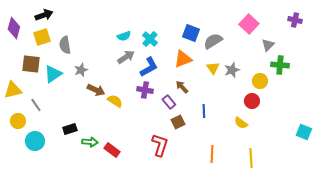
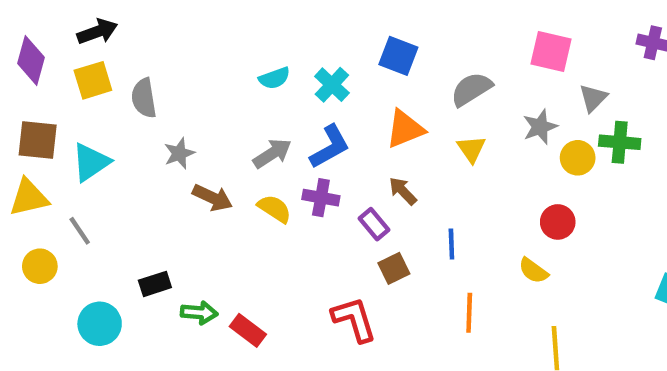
pink square: (249, 24) -> (551, 52), turned -30
blue square: (191, 33) -> (398, 56), moved
gray arrow: (126, 57) -> (272, 153), moved
brown square: (31, 64) -> (38, 140), moved
gray star: (232, 70) -> (540, 127), moved
cyan triangle: (53, 74) -> (91, 162), moved
yellow circle: (260, 81) -> (578, 158), moved
yellow semicircle: (115, 101) -> (274, 209), moved
cyan circle: (35, 141) -> (100, 324), moved
red L-shape: (160, 145) -> (354, 319), turned -35
orange line: (212, 154) -> (469, 313), moved

